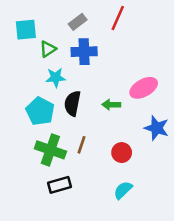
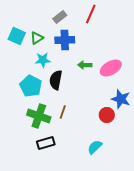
cyan square: (26, 30) -> (17, 36), moved, turned 30
green arrow: (111, 105) -> (85, 65), moved
red circle: (122, 153) -> (107, 115), moved

